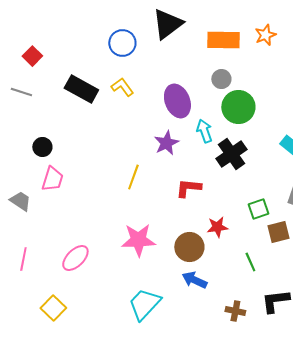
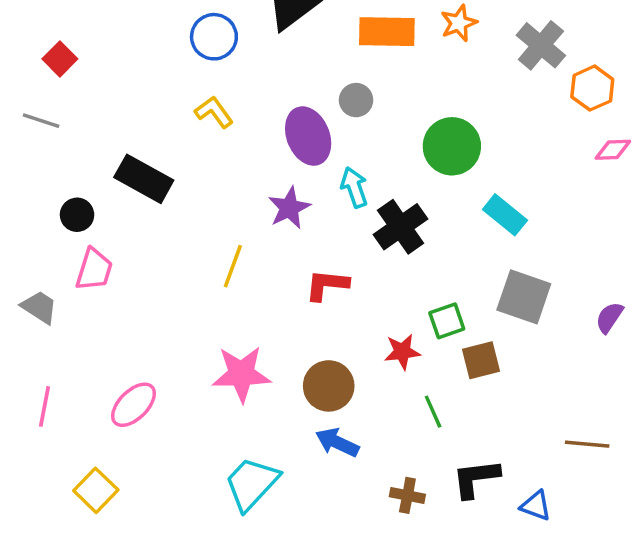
gray circle: (221, 79) -> (356, 100), moved
black rectangle: (81, 89) -> (144, 179), moved
green circle: (238, 107) -> (452, 146), moved
red star: (217, 227) -> (402, 352), moved

